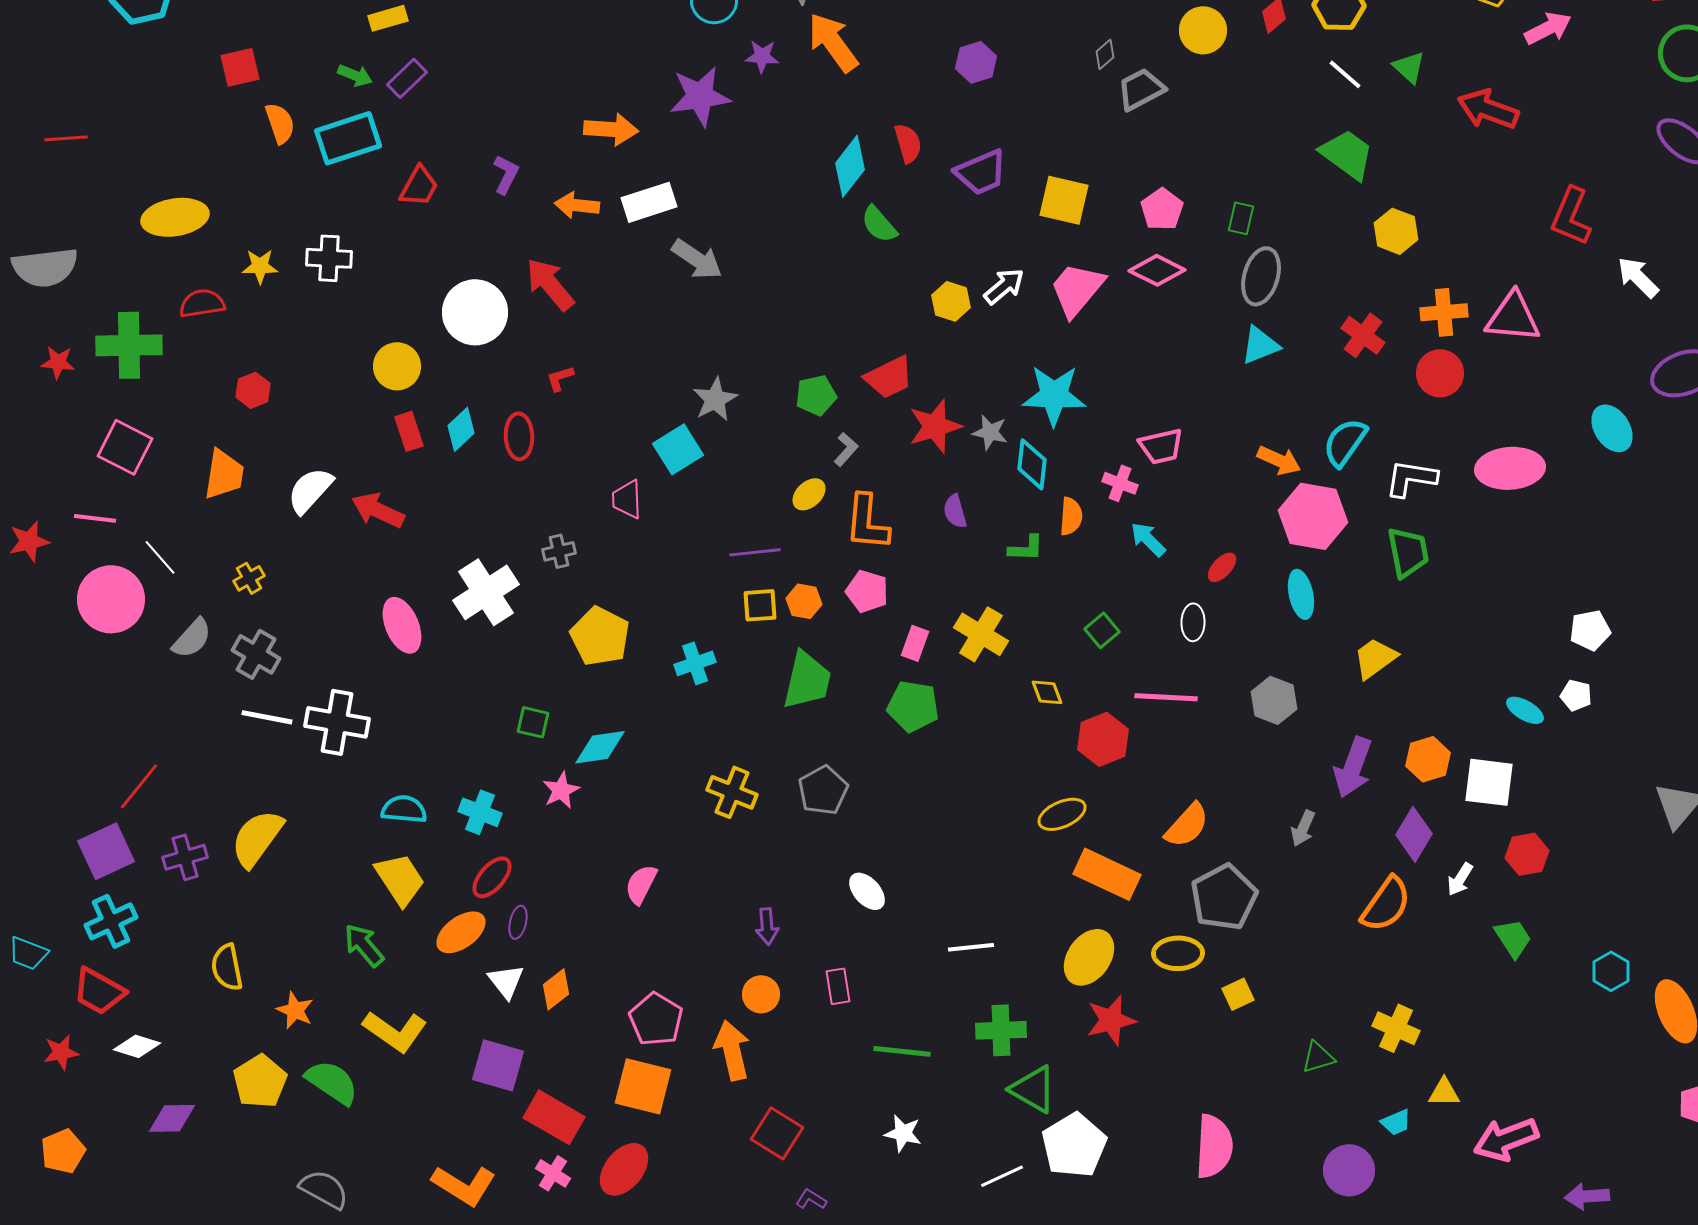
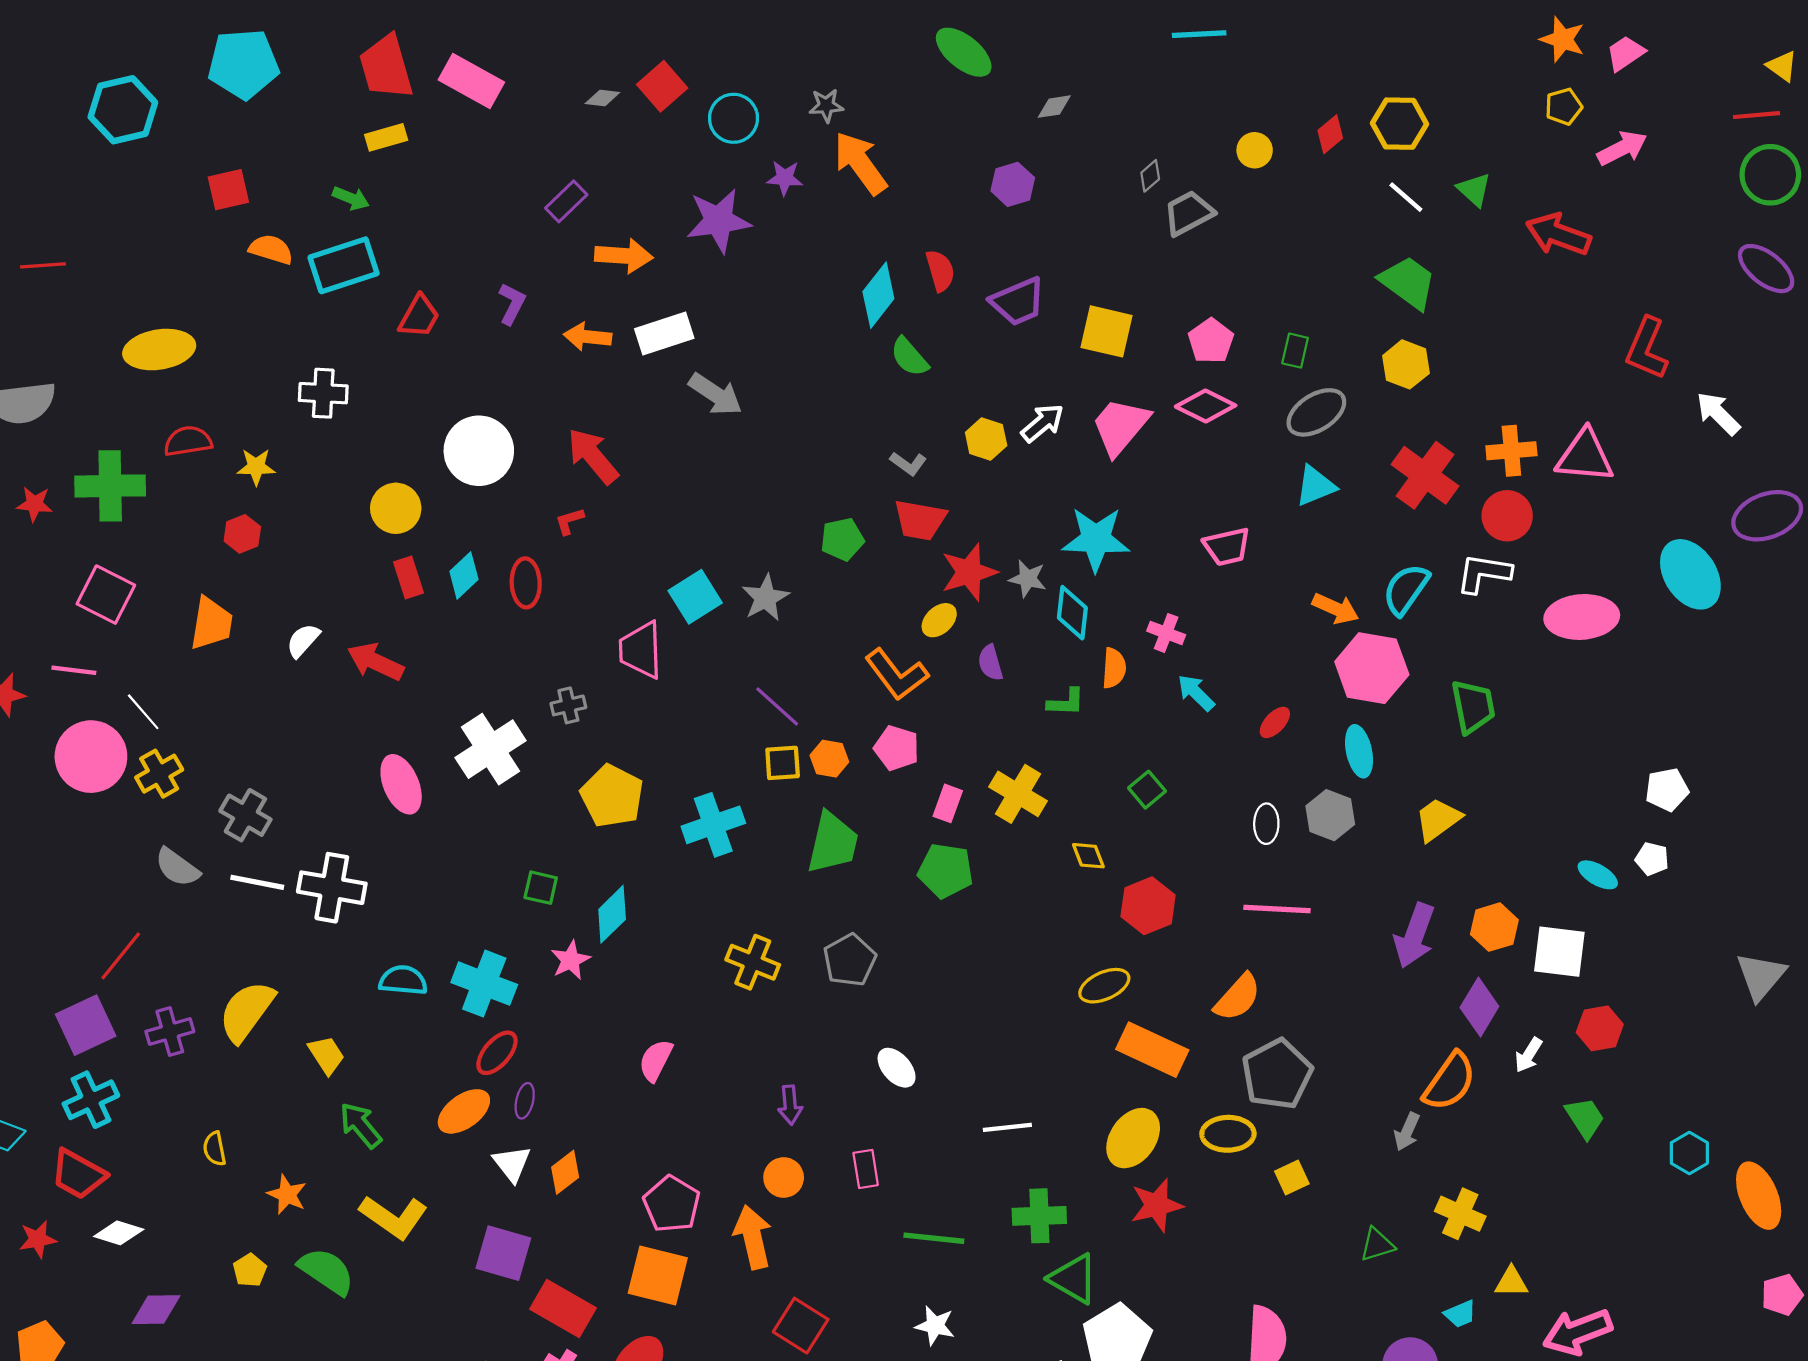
yellow circle: (1203, 30) -> (1255, 150), size x0.7
purple rectangle: (407, 78) -> (566, 201), moved
orange semicircle: (280, 123) -> (271, 249), turned -54
yellow hexagon: (1396, 231) -> (1406, 364), moved
yellow star: (260, 266) -> (256, 467), moved
gray ellipse: (1261, 276) -> (1316, 412), turned 42
red arrow: (550, 284) -> (593, 456), moved
red cross: (1363, 335) -> (1425, 475), size x1.4
red trapezoid: (889, 377) -> (920, 520), turned 36
gray star: (715, 399) -> (765, 598), moved
cyan ellipse: (1612, 428) -> (1690, 574), size x1.4
pink trapezoid: (1161, 446) -> (1227, 547), moved
gray L-shape: (846, 449) -> (908, 464), moved, turned 84
white L-shape: (1411, 478) -> (1484, 573), moved
white semicircle: (310, 490) -> (303, 640), size x0.7
yellow ellipse: (809, 494) -> (939, 620), moved
pink trapezoid: (627, 499) -> (641, 650), size x1.4
orange L-shape: (867, 522) -> (897, 675), turned -42
purple line: (755, 552) -> (777, 706), turned 48
yellow cross: (249, 578) -> (159, 774), moved, size x1.4
white ellipse: (1193, 622) -> (1266, 824), moved
gray semicircle: (192, 638) -> (177, 867), moved, turned 84
cyan cross: (695, 663) -> (713, 825), size x1.4
pink line: (1166, 697) -> (1277, 909), moved
gray hexagon: (1274, 700) -> (1330, 815), moved
cyan diamond: (600, 747) -> (612, 914), turned -36
cyan cross: (480, 812) -> (484, 984), size x1.4
gray arrow: (1303, 828) -> (1407, 1132), moved
yellow trapezoid: (400, 879) -> (326, 1055), moved, size x0.7
yellow semicircle: (227, 967) -> (215, 1149), size x0.7
yellow pentagon: (260, 1081) -> (250, 1270), size x0.6

